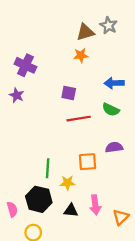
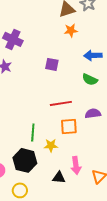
orange star: (81, 55) -> (71, 30), moved
red line: (79, 119) -> (61, 103), moved
black triangle: (71, 210) -> (59, 177), moved

